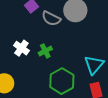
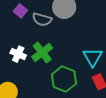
green cross: (45, 51) -> (42, 52), size x1.5

